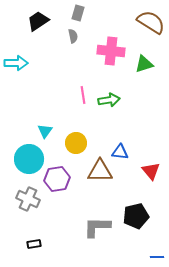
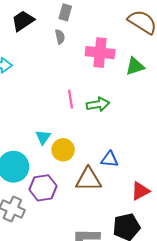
cyan triangle: (45, 131) -> (43, 137), moved
red triangle: (151, 171) -> (140, 191), moved, turned 42

